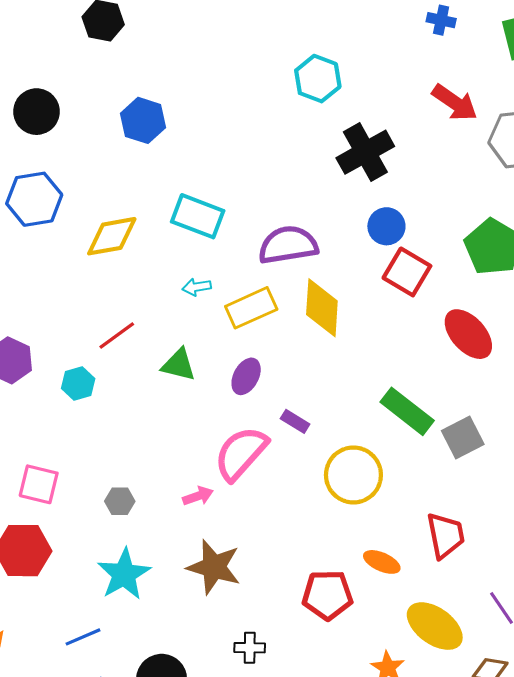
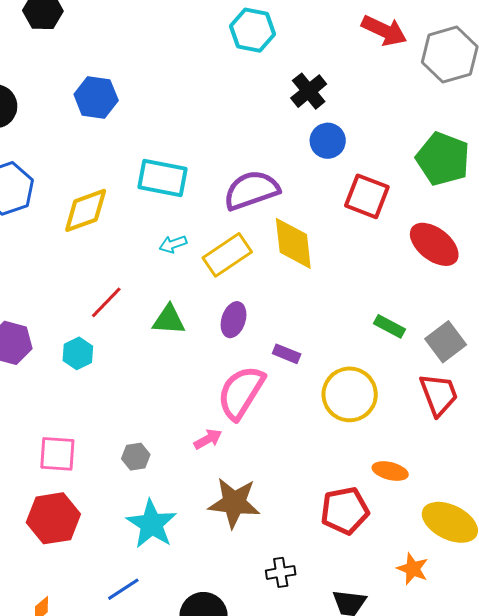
black cross: (365, 152) -> (309, 91), size x0.7
blue circle: (386, 226) -> (328, 141), moved
green rectangle: (407, 411) -> (389, 326), size x0.6
red trapezoid: (445, 535) -> (439, 394), moved

